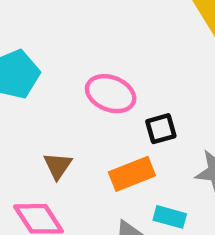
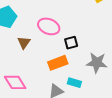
brown triangle: (58, 166) -> (24, 43), moved

